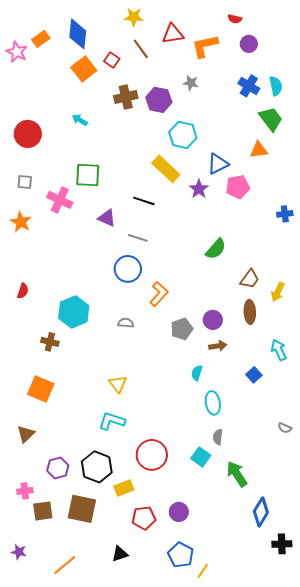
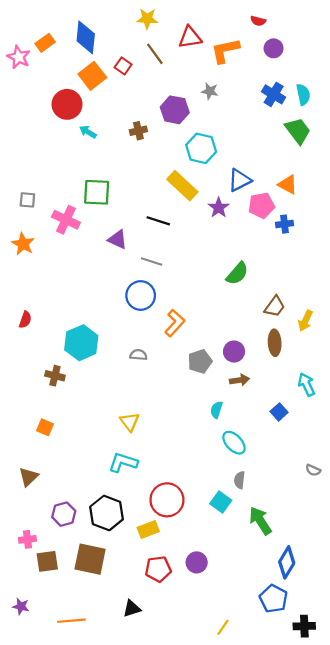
brown cross: (126, 97) -> (138, 131), moved, size x0.7
red circle: (28, 134) -> (67, 104), moved
orange triangle: (259, 150) -> (288, 185), moved, turned 36
blue cross: (285, 214) -> (285, 224), moved
orange square: (41, 389) -> (45, 427), size x0.6
cyan ellipse: (213, 403) -> (234, 443), turned -35
yellow rectangle: (124, 488) -> (148, 529), moved
black cross: (282, 544) -> (304, 626), moved
blue pentagon: (181, 555) -> (274, 599), moved
orange line: (65, 565) -> (71, 621), turned 35

